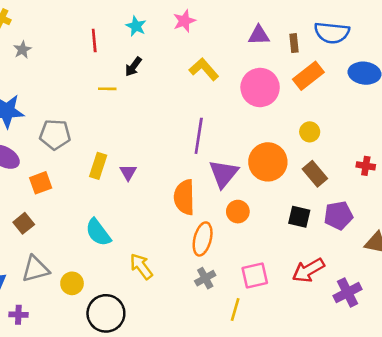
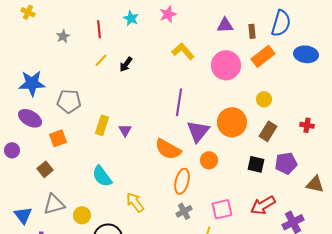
blue semicircle: (332, 33) -> (281, 23), turned -80
gray star: (22, 50) -> (63, 36), moved
black arrow: (133, 67) -> (126, 64), moved
yellow line: (107, 89) -> (101, 60), moved, turned -48
brown rectangle: (315, 174) -> (268, 131), turned 72
orange semicircle: (184, 197) -> (168, 149), turned -60

